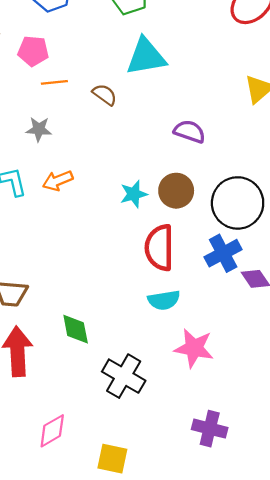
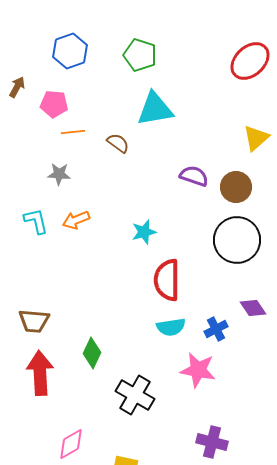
brown circle: (176, 191) -> (236, 187), moved
blue cross: (223, 253) -> (216, 329), moved, size x0.7
green diamond: (76, 329) -> (92, 353), turned 36

